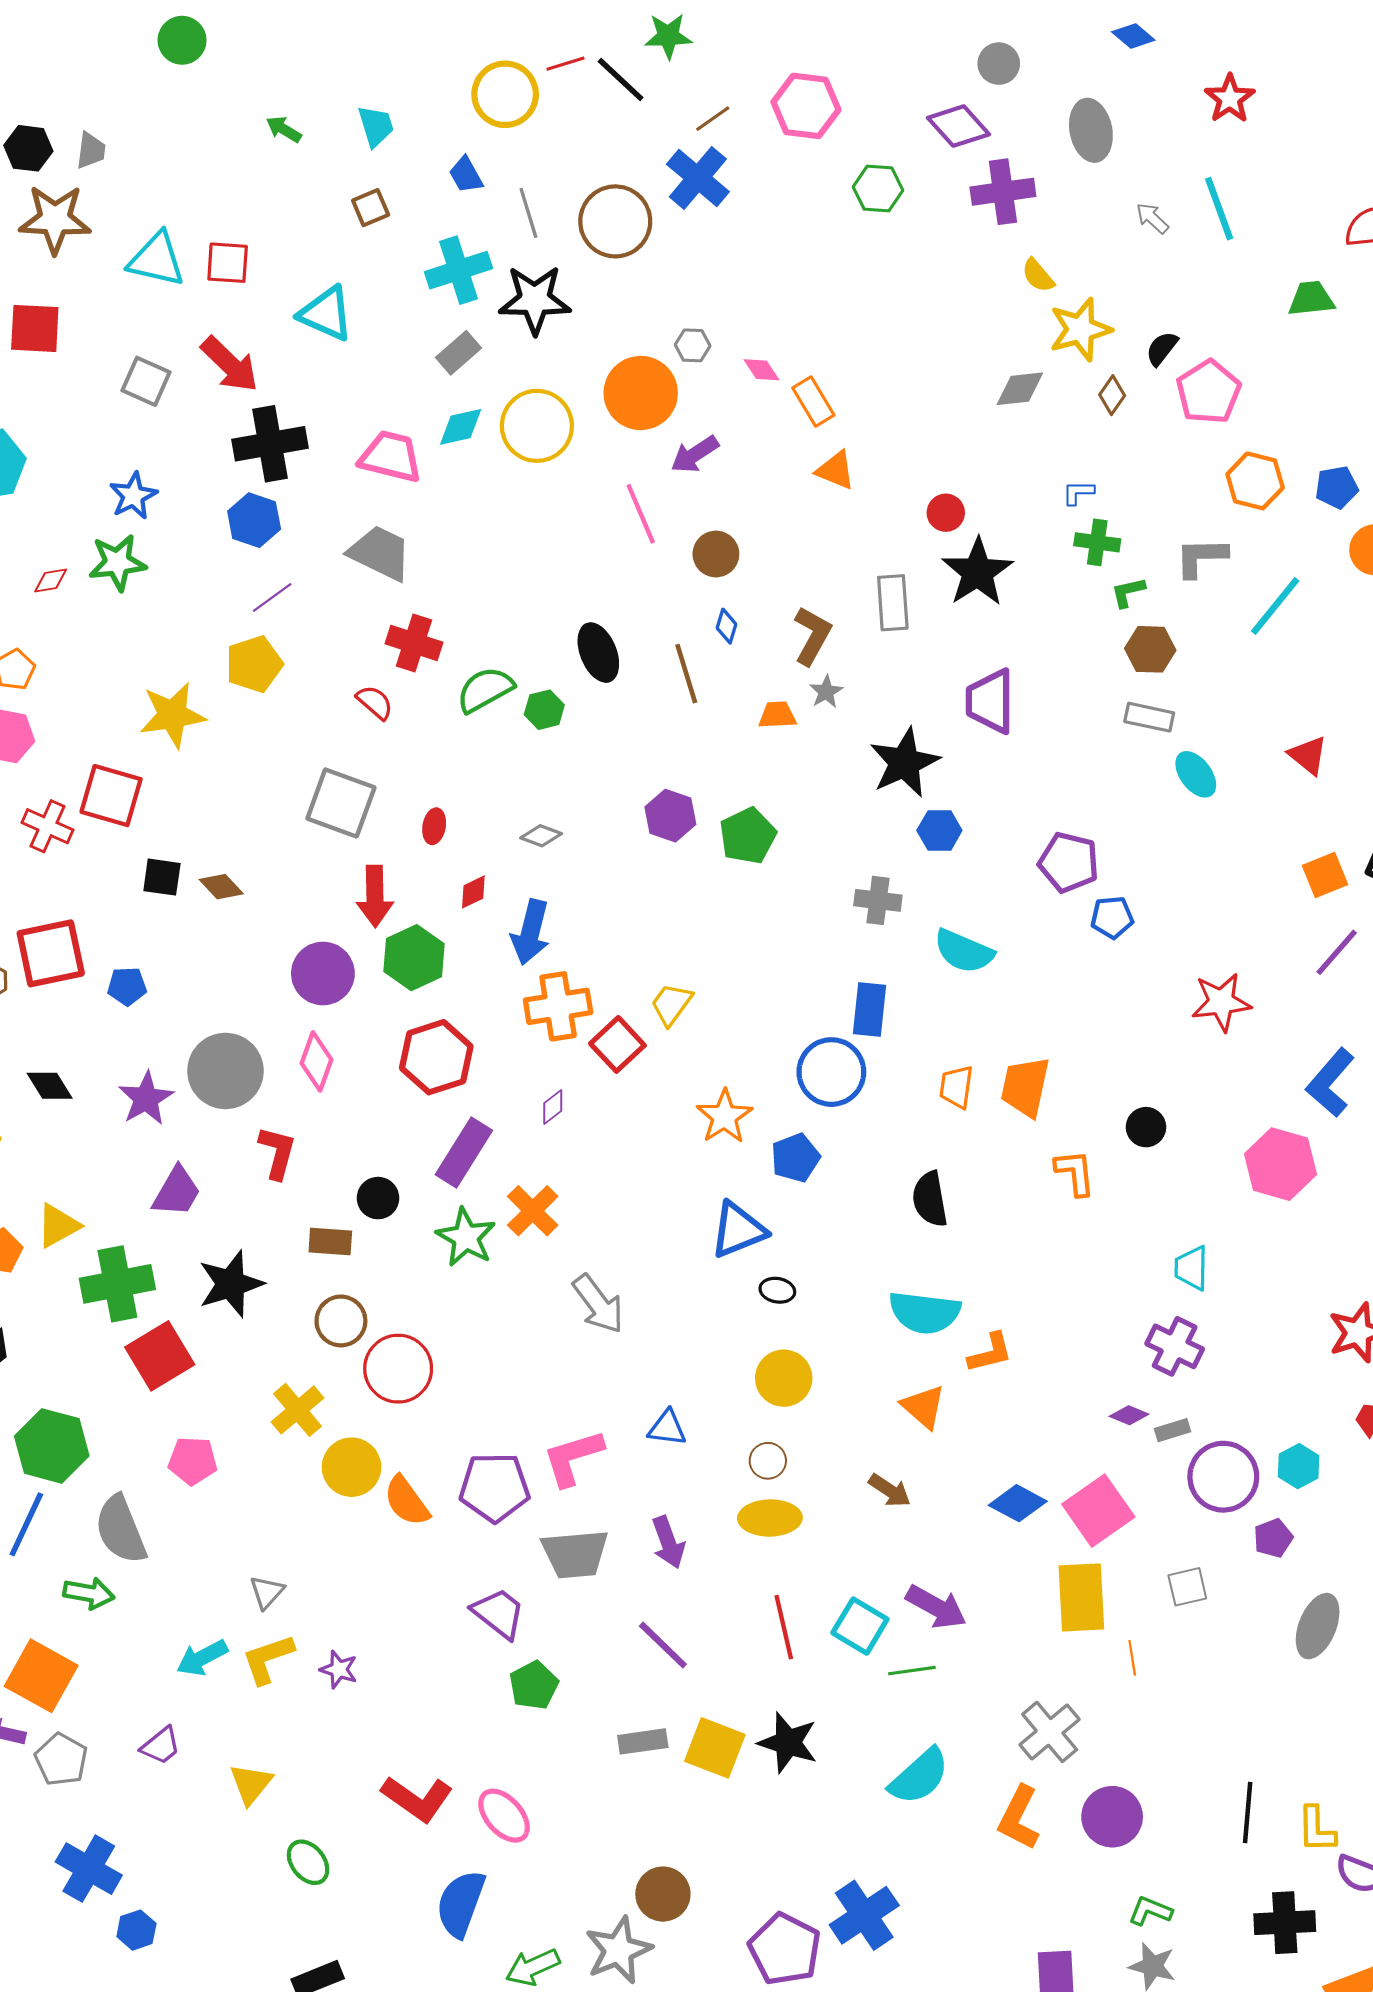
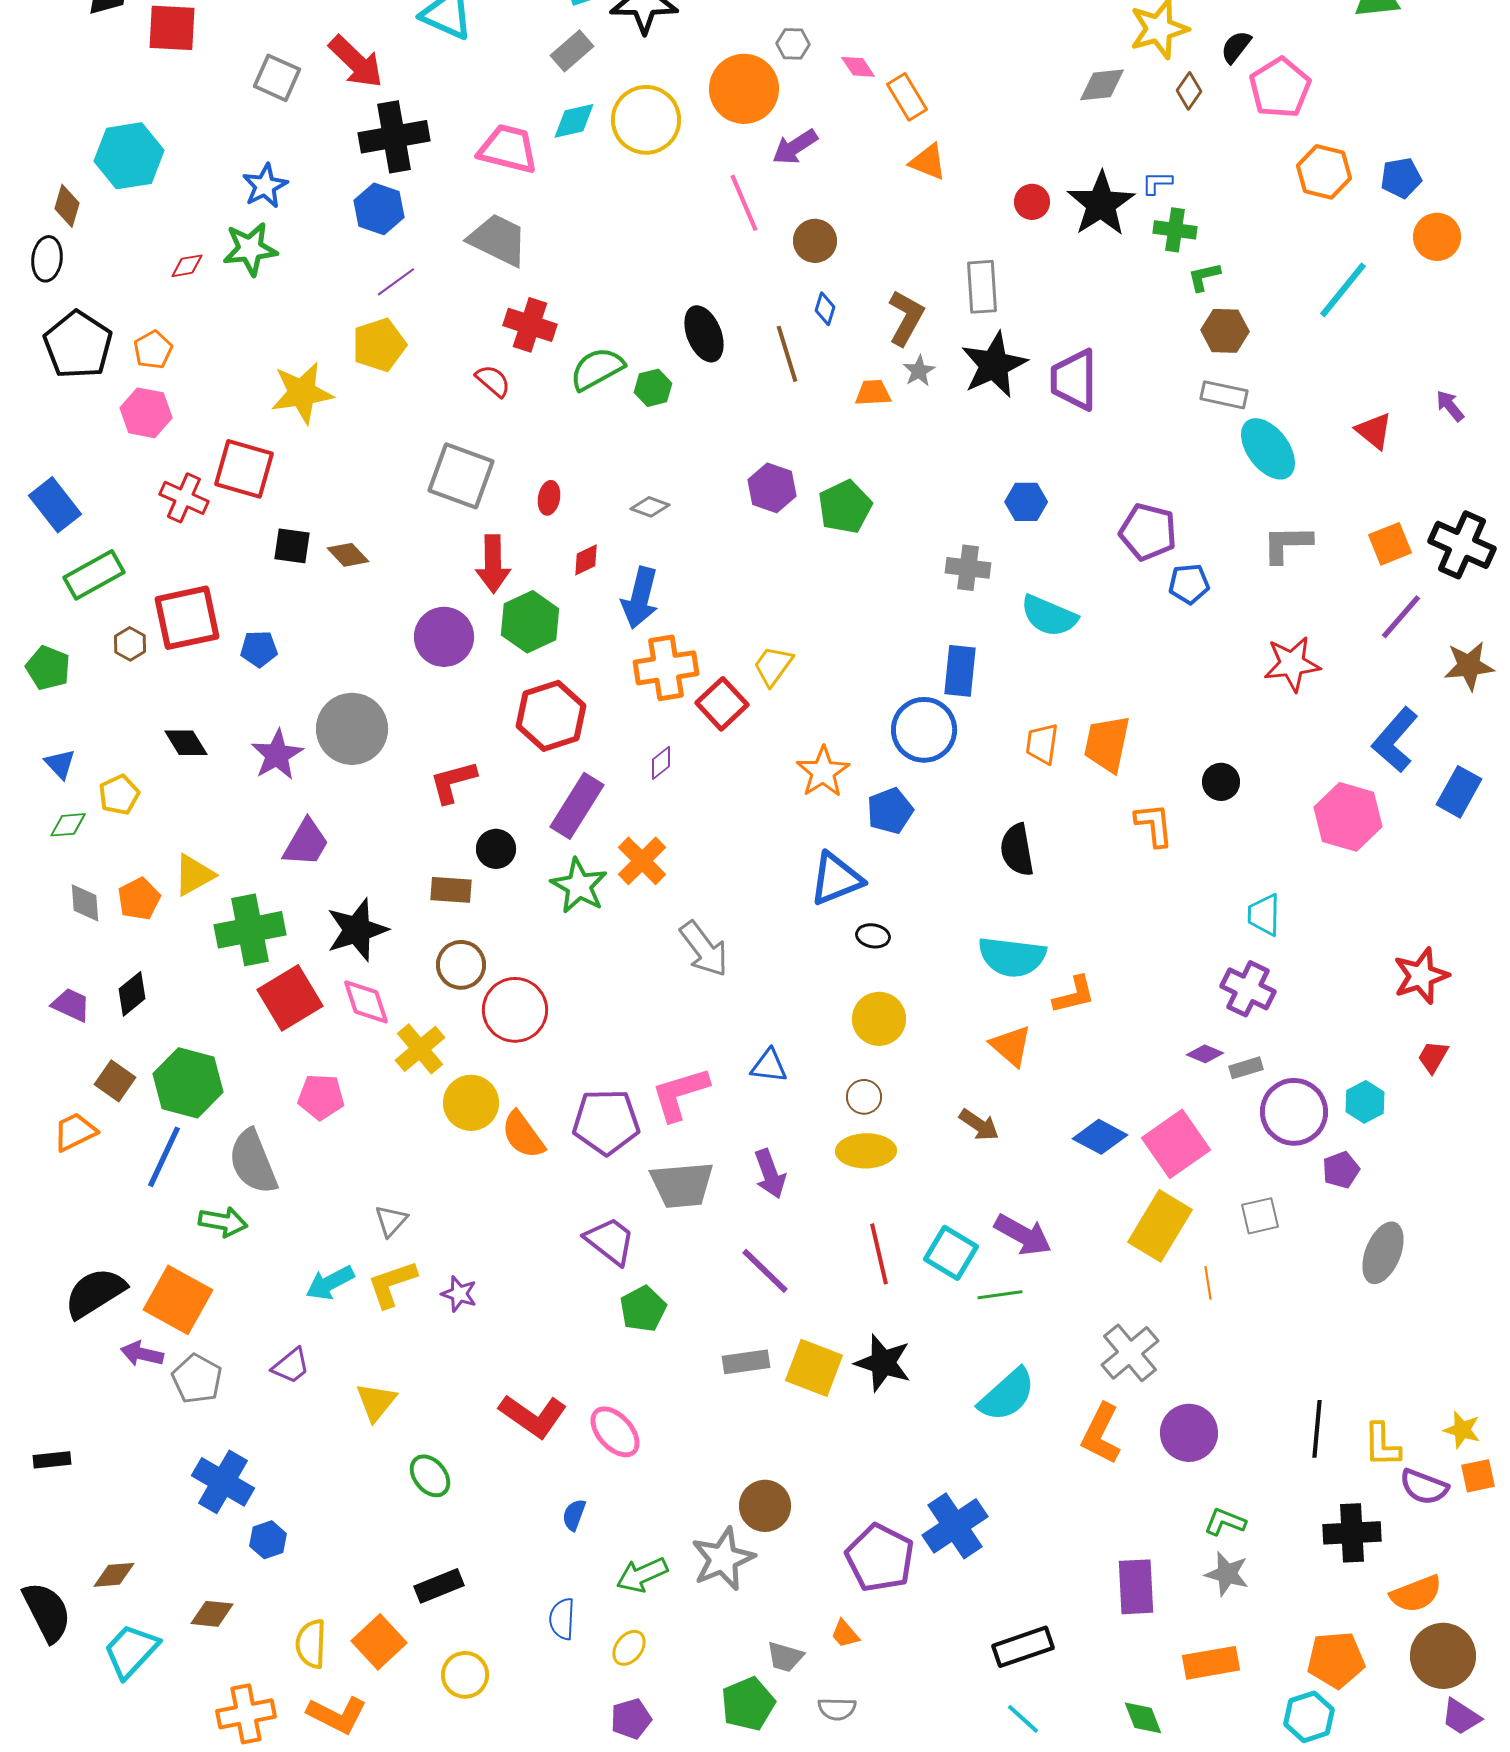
gray L-shape: (1201, 557) -> (1287, 544), moved
black star: (978, 572) -> (1101, 204), moved
black star: (904, 763) -> (994, 365), moved
cyan ellipse: (1196, 774) -> (1268, 449), size x1.4
pink diamond: (317, 1061) -> (366, 1002), moved, turned -38
red L-shape: (277, 1153) -> (453, 782), moved, turned -120
yellow rectangle: (1081, 1597) -> (1160, 1226), turned 34
blue semicircle: (461, 1904) -> (574, 1515), size x0.5

